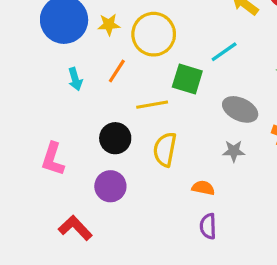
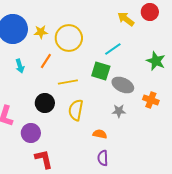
green square: (187, 79) -> (101, 71), moved
purple circle: (110, 186) -> (31, 133), moved
red L-shape: (75, 228) -> (44, 159), moved, turned 30

